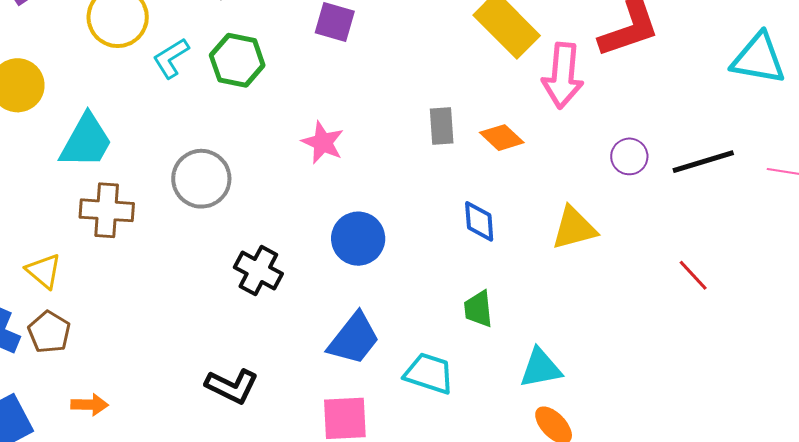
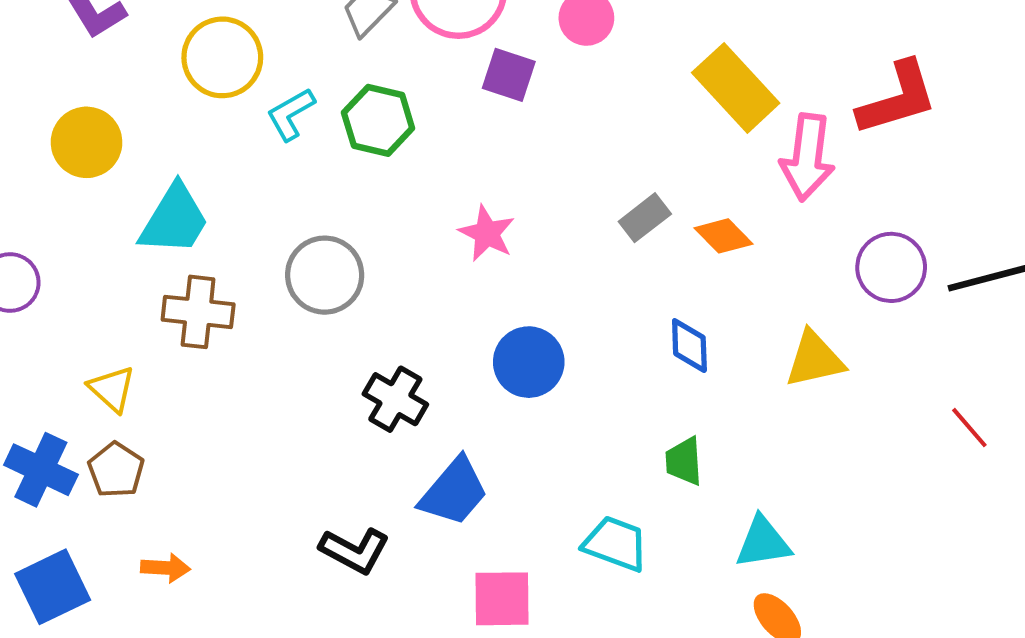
gray rectangle: (442, 126) -> (645, 218), turned 54
purple circle: (629, 156) -> (891, 267), size x1.4
blue trapezoid: (354, 339) -> (454, 492), moved

